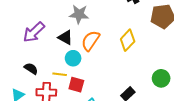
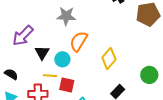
black triangle: (65, 38) -> (42, 53), moved, turned 35
yellow diamond: (128, 40) -> (109, 58), moved
black semicircle: (31, 69) -> (11, 74), moved

